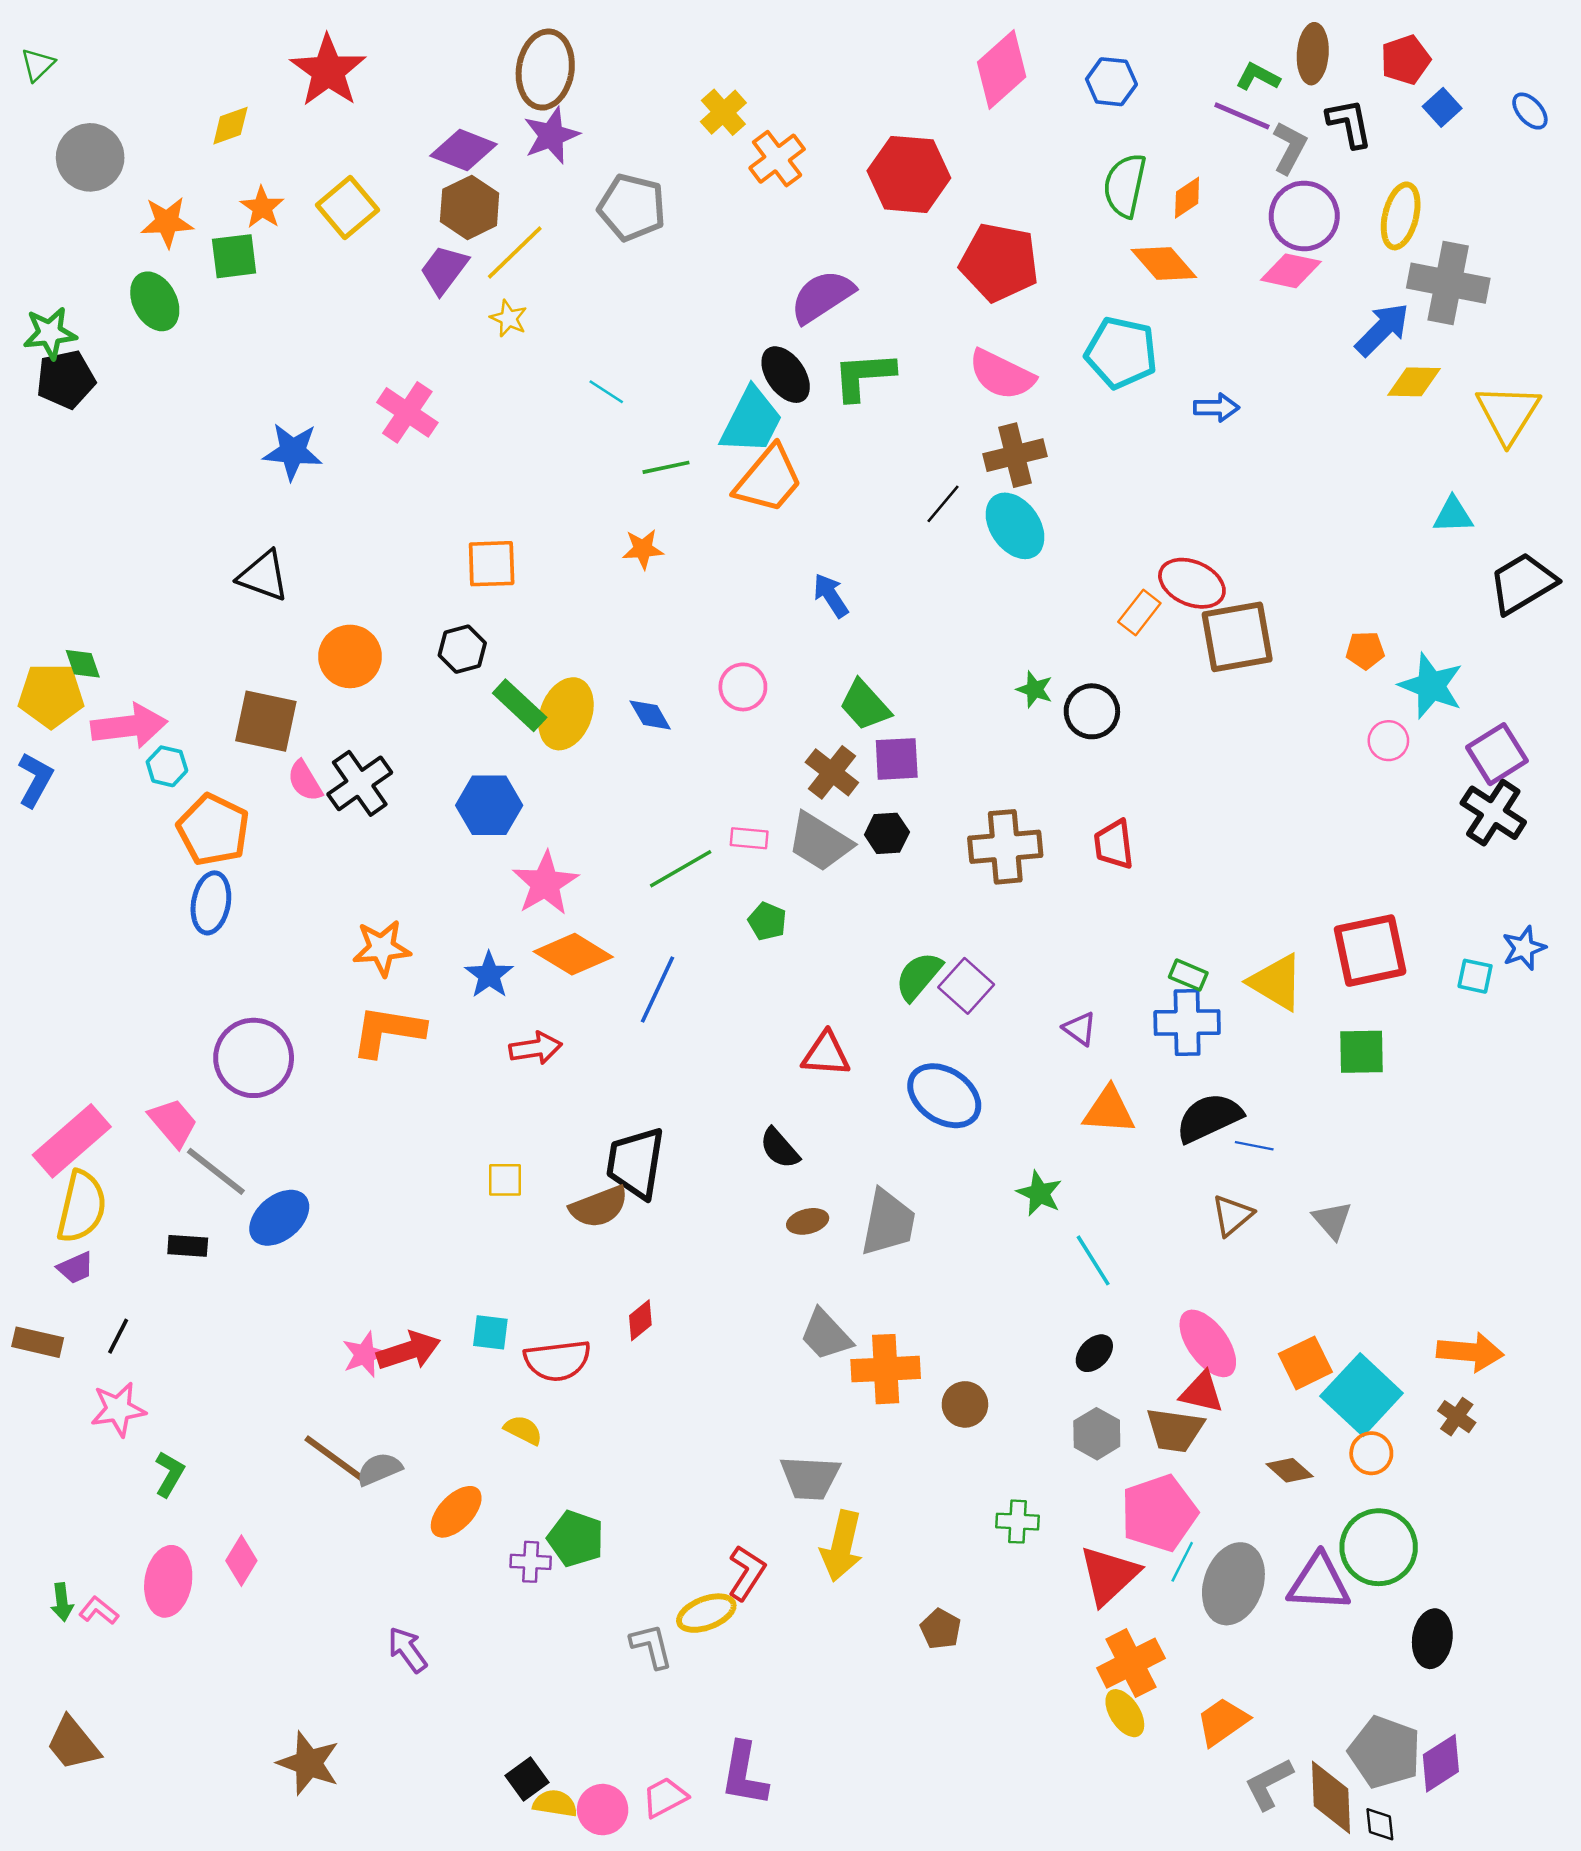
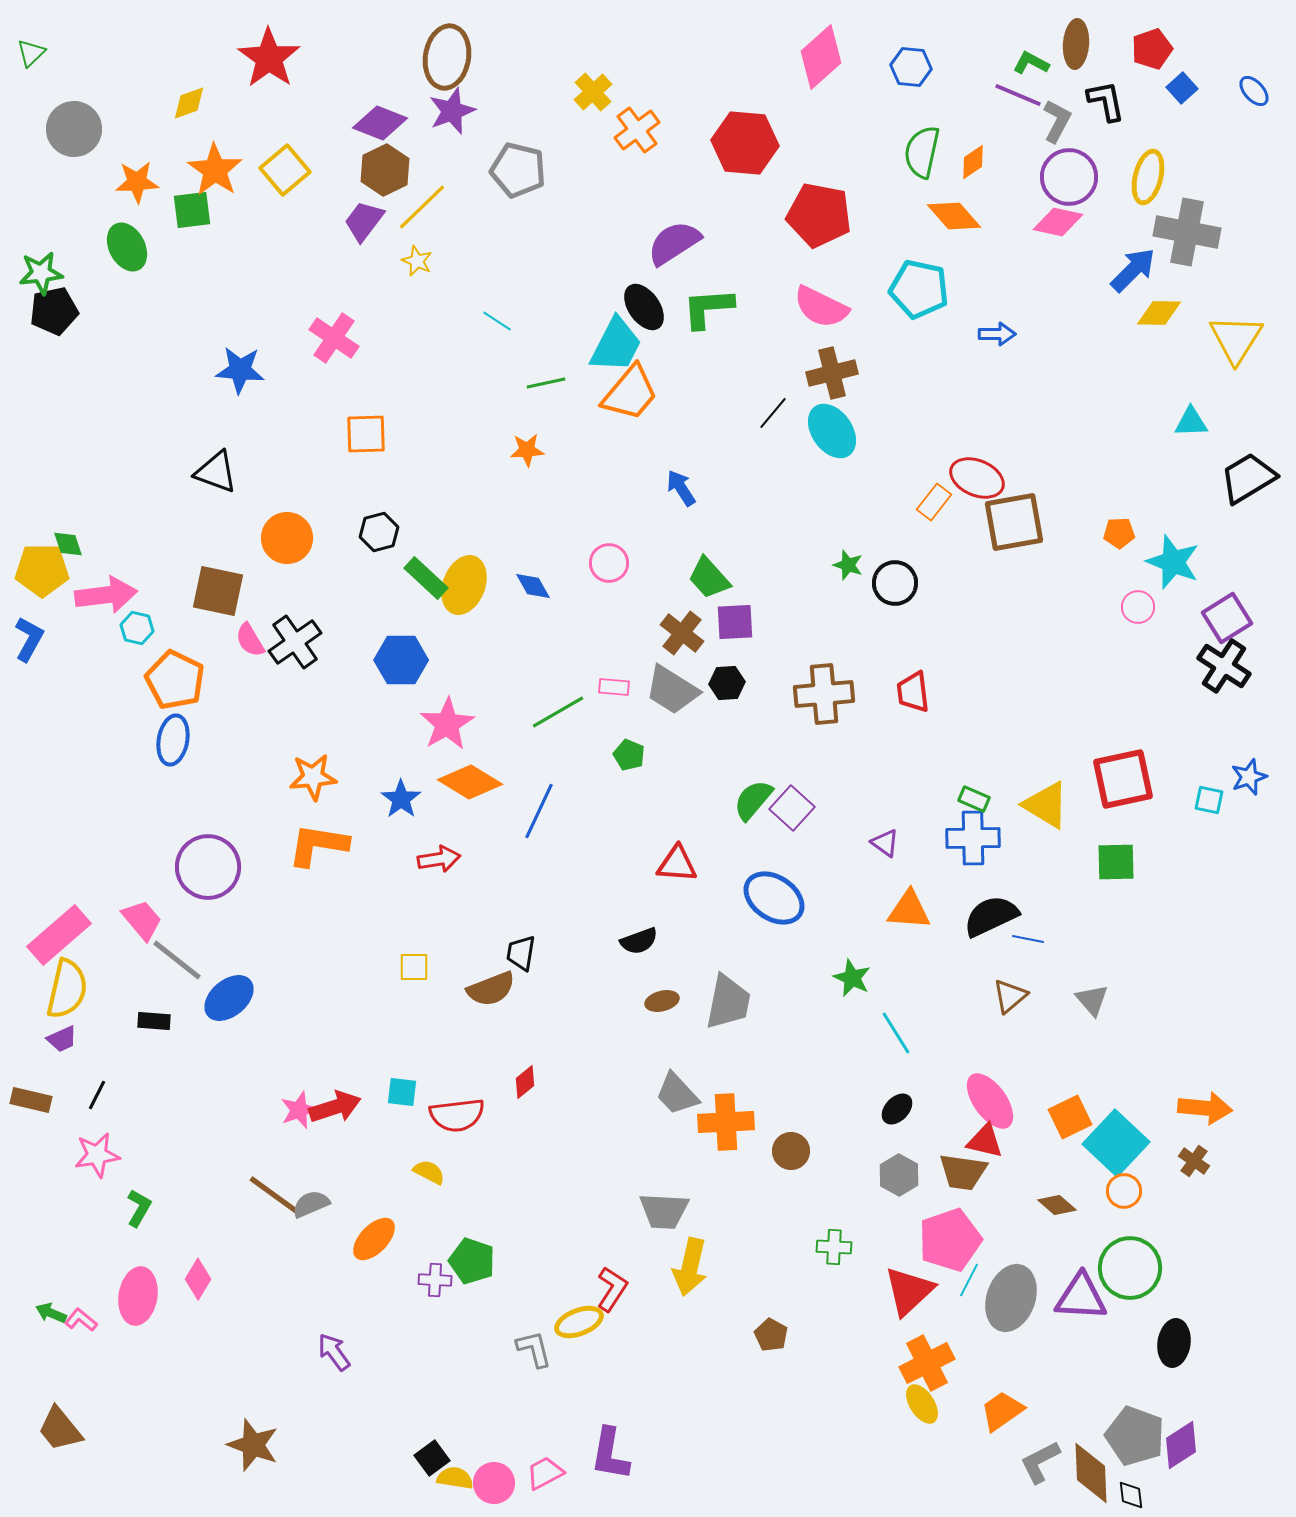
orange star: (262, 207) -> (215, 170), size x1.5
orange square: (492, 564) -> (366, 434), moved
black semicircle: (780, 1148) -> (639, 941), turned -69
black trapezoid: (636, 1163) -> (521, 953), size x0.6
green arrow: (62, 1602) -> (51, 1313), turned 120

